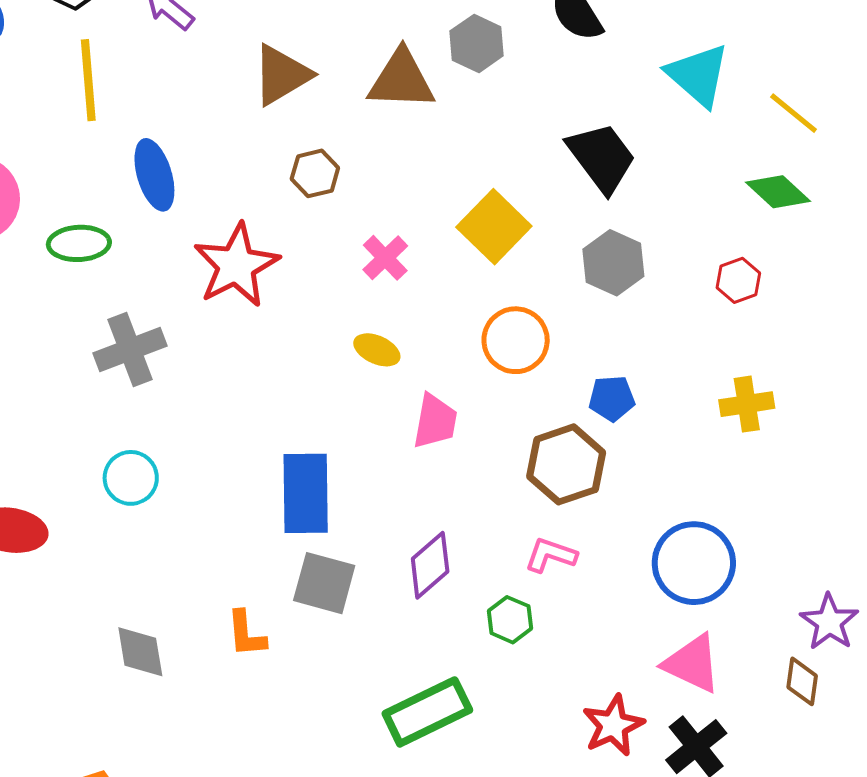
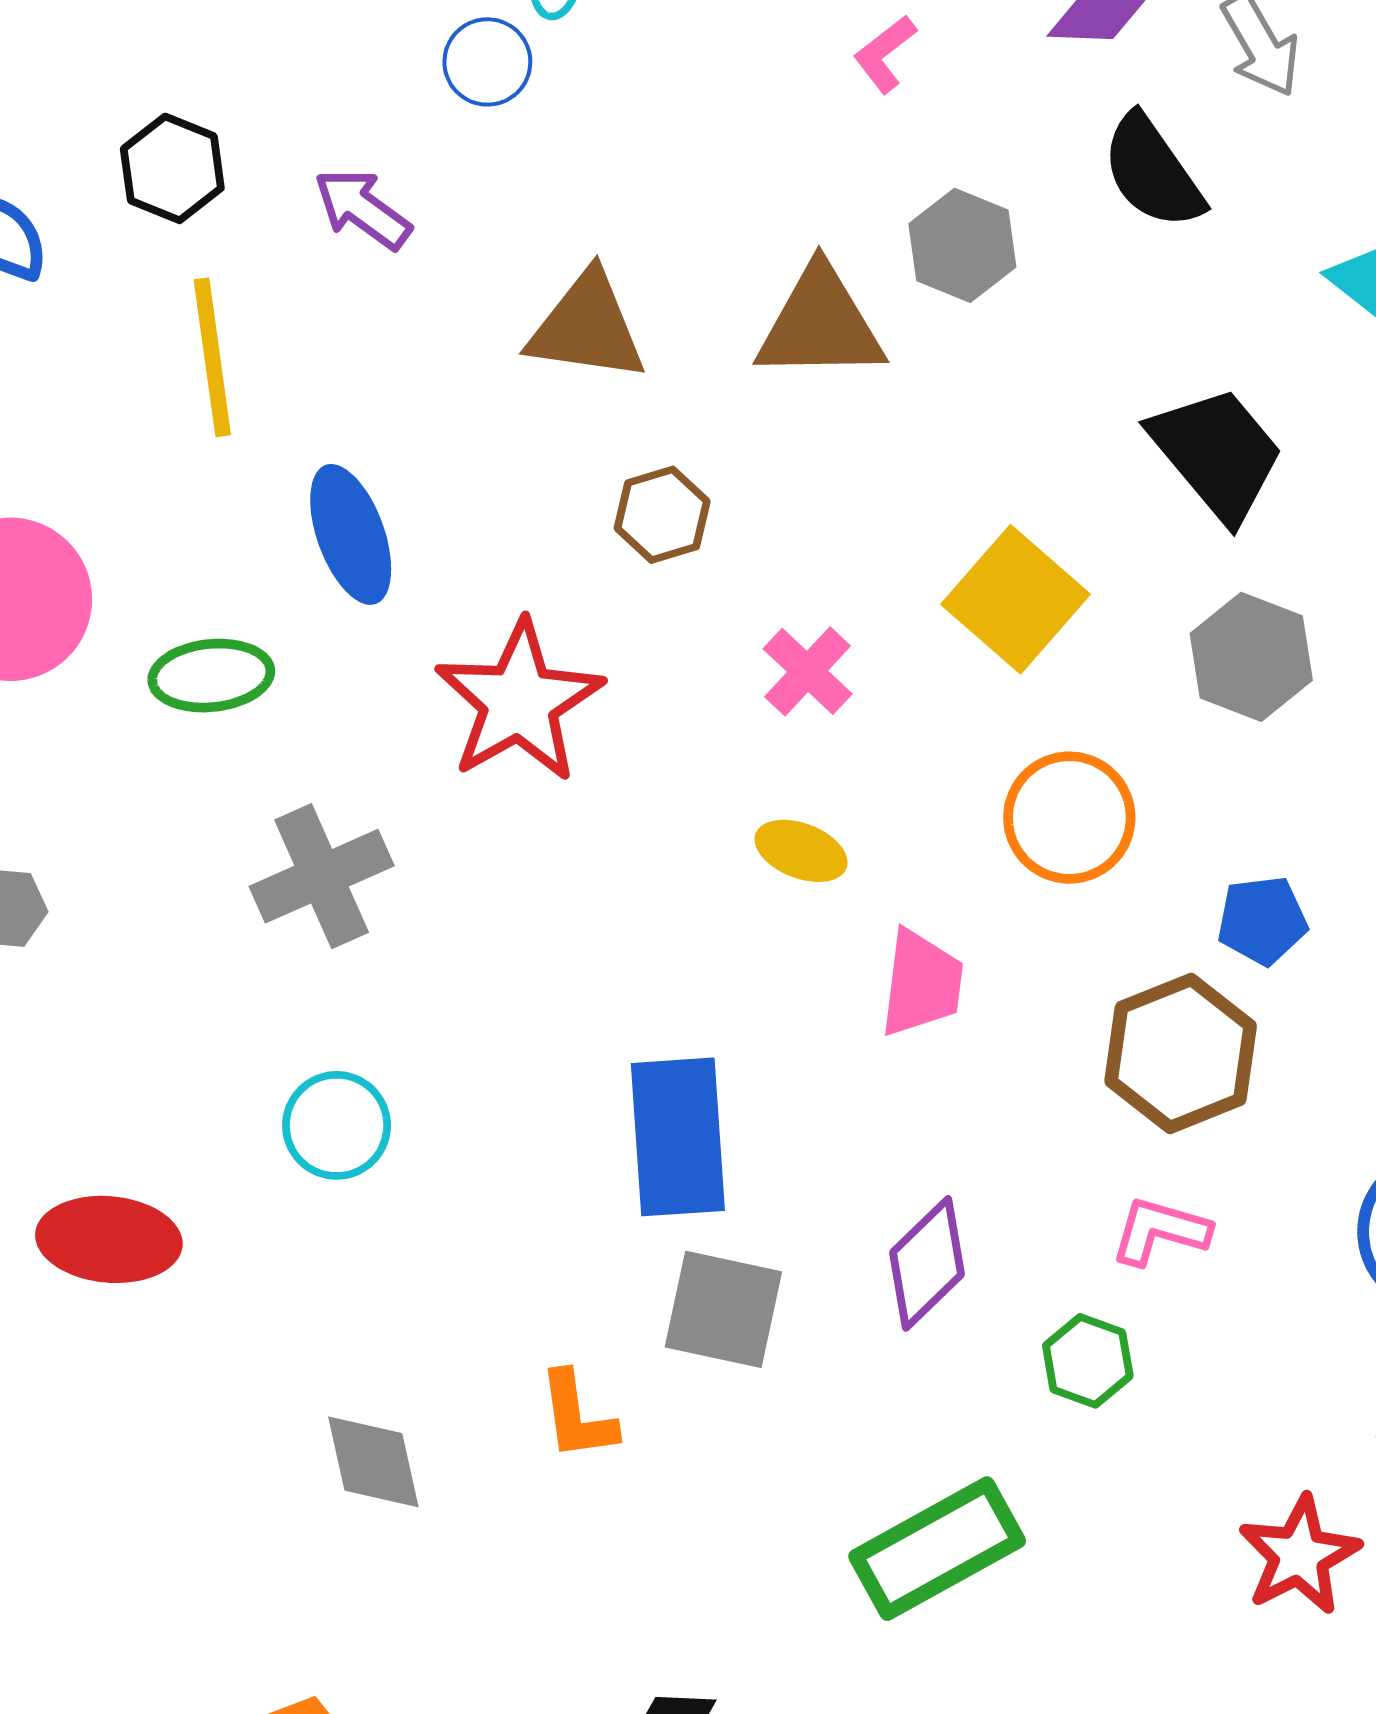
brown triangle: (282, 75) -> (587, 327), turned 42

